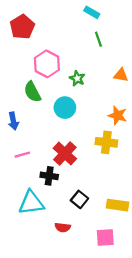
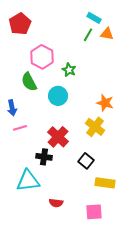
cyan rectangle: (92, 12) -> (94, 18), moved
green line: (98, 39) -> (88, 35), turned 48
orange triangle: (121, 75) -> (107, 34), moved
yellow cross: (106, 142) -> (95, 127), turned 30
pink line: (22, 155) -> (20, 128), moved
black square: (79, 199) -> (86, 161), moved

